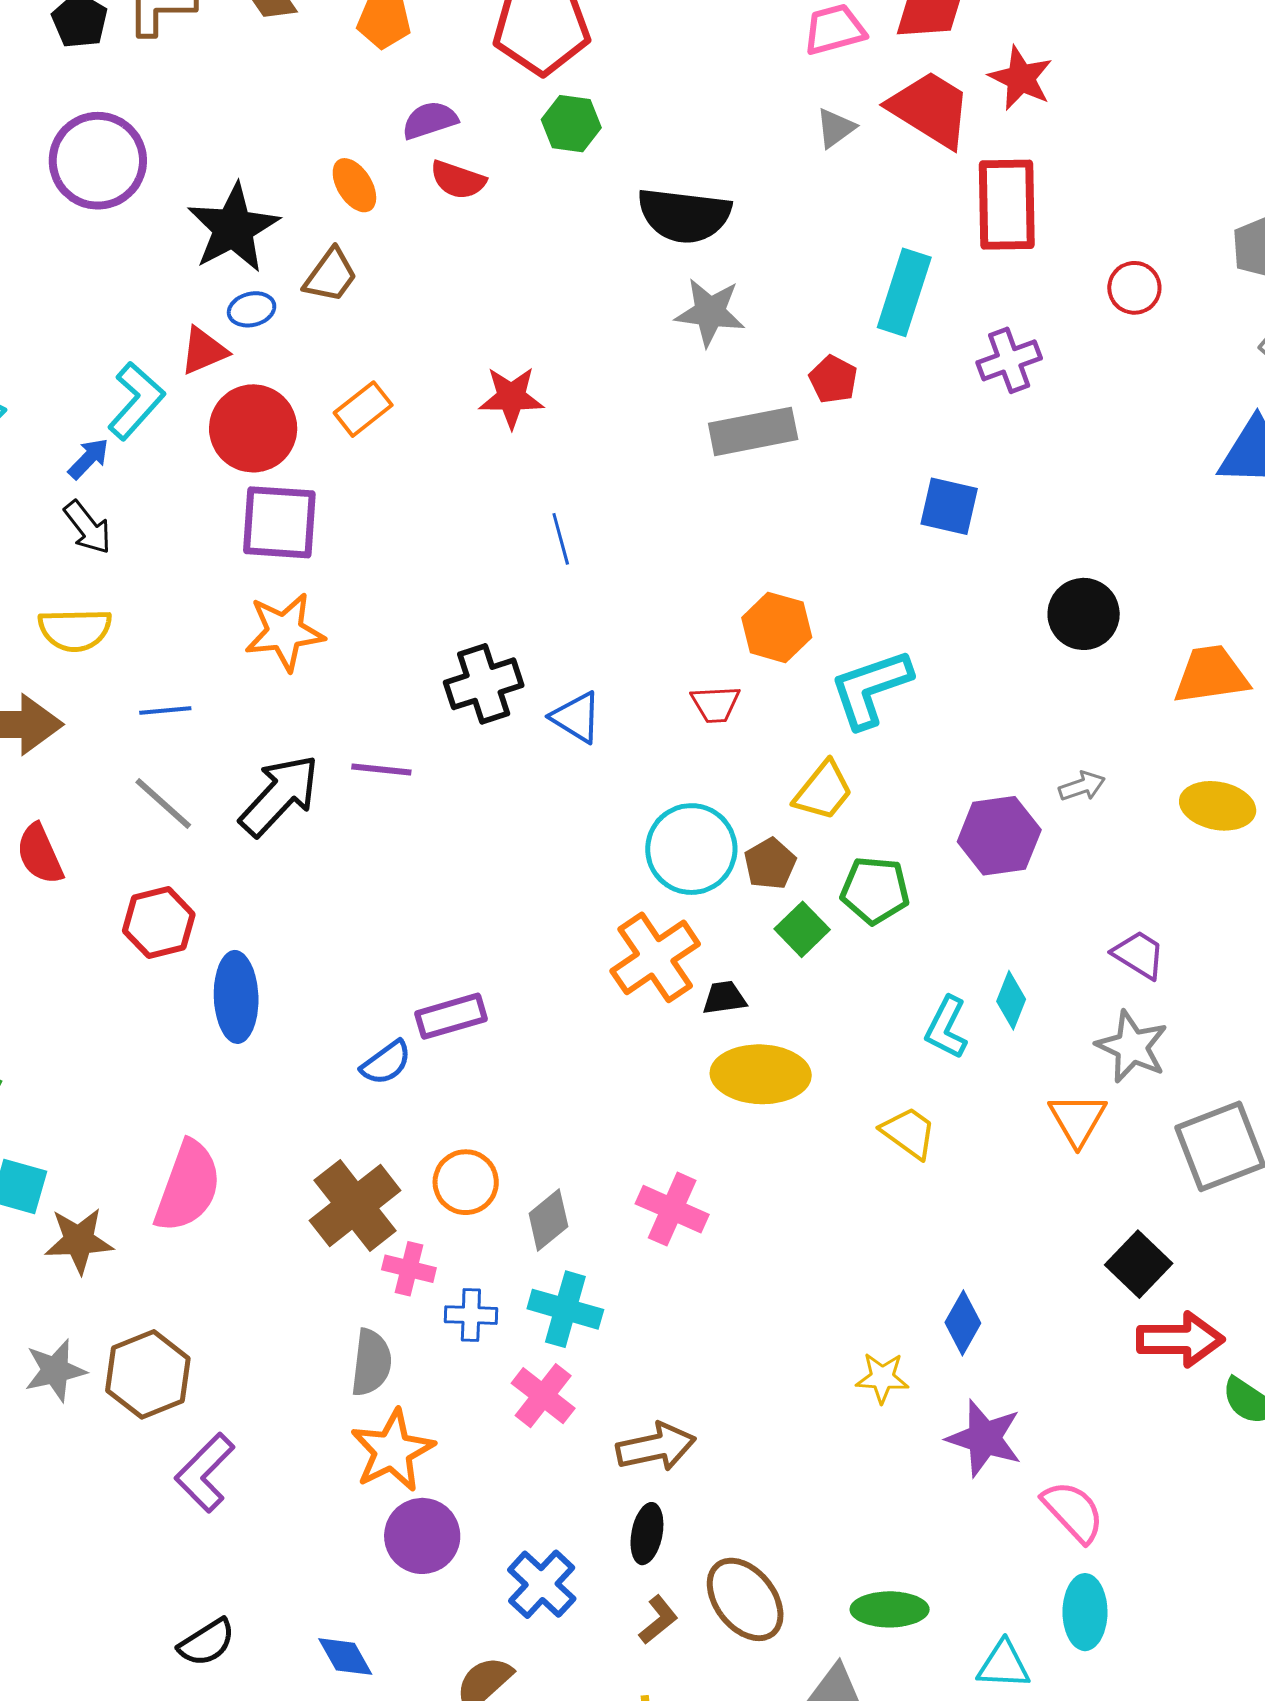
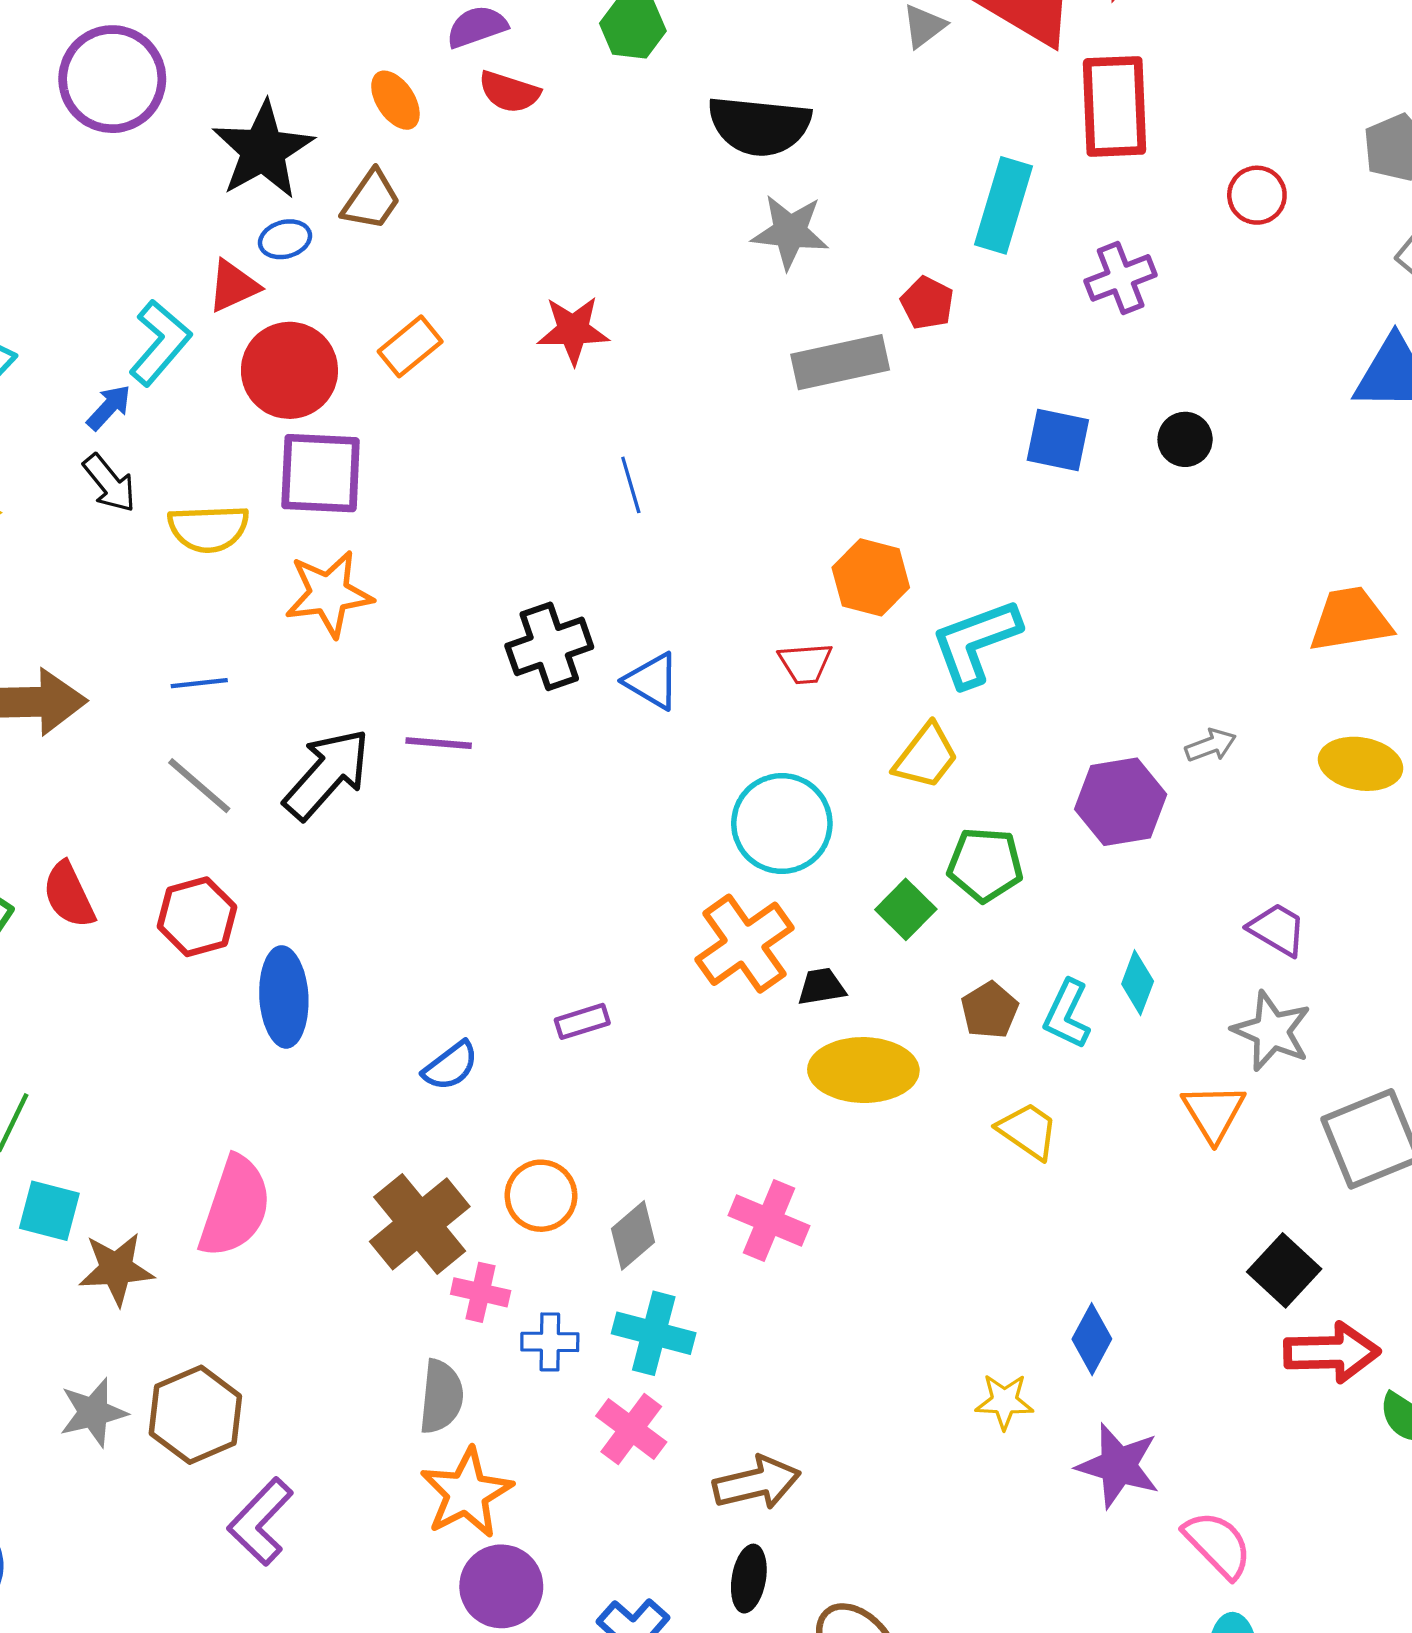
black circle: (1084, 614) -> (1185, 439), moved, size x0.7
yellow semicircle: (75, 630) -> (208, 528), moved
red semicircle: (40, 854) -> (69, 895), moved
brown pentagon: (770, 864) -> (990, 1010), moved
purple rectangle: (451, 1016) -> (582, 1021), moved, size x0.7

